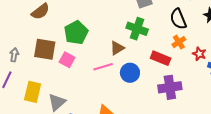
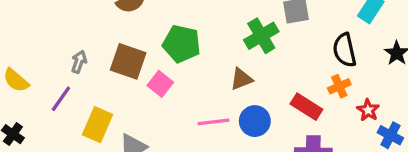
green cross: (137, 29) -> (261, 36), moved, turned 30
green pentagon: (76, 33) -> (182, 44), turned 30
pink line: (103, 67) -> (214, 122), moved

